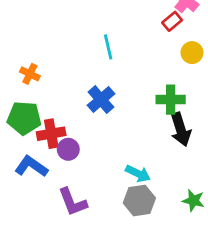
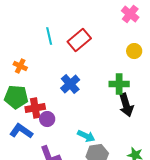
red rectangle: (172, 21) -> (79, 40), moved, size x1.6
cyan line: (108, 47) -> (49, 36), moved
cyan arrow: (138, 173) -> (86, 136), moved

